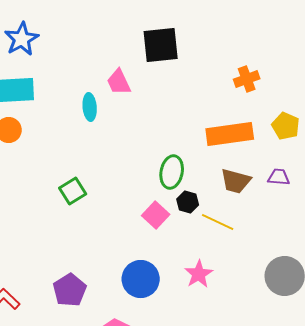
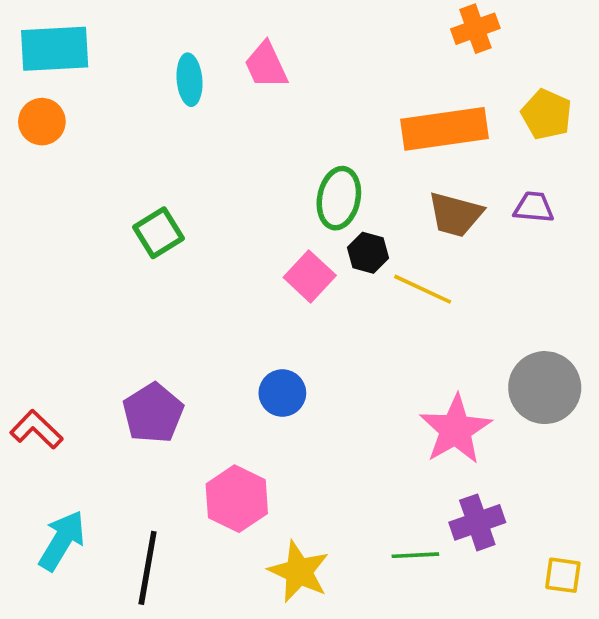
pink trapezoid: (119, 82) -> (266, 65), moved
pink star: (199, 274) -> (455, 429), moved, size x1.4
blue circle: (141, 279) -> (282, 393), size x0.7

